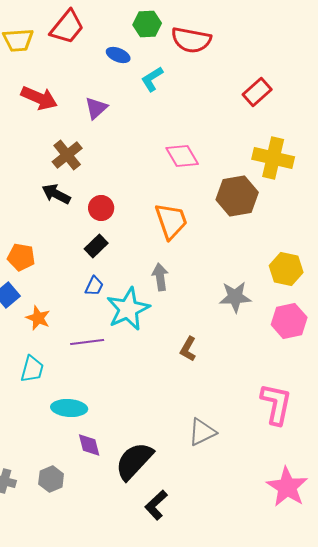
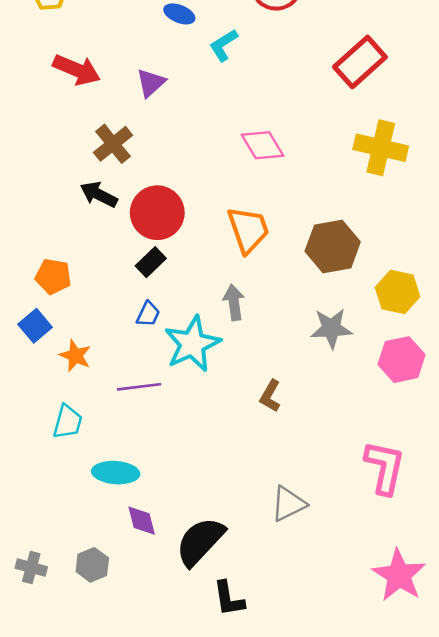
red rectangle: (257, 92) -> (360, 62), size x1.4
brown hexagon: (237, 196) -> (333, 247), moved
red circle: (101, 208) -> (157, 213), size x1.6
black L-shape: (156, 505) -> (229, 599), turned -56

